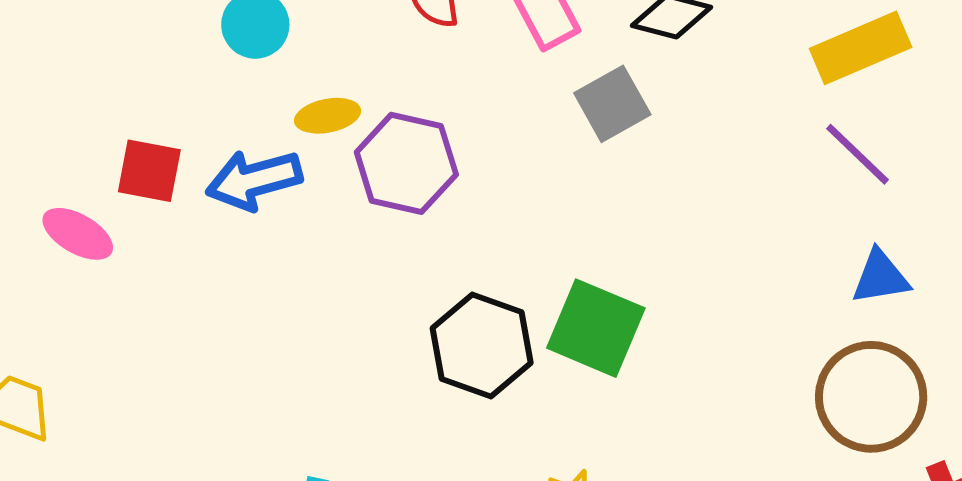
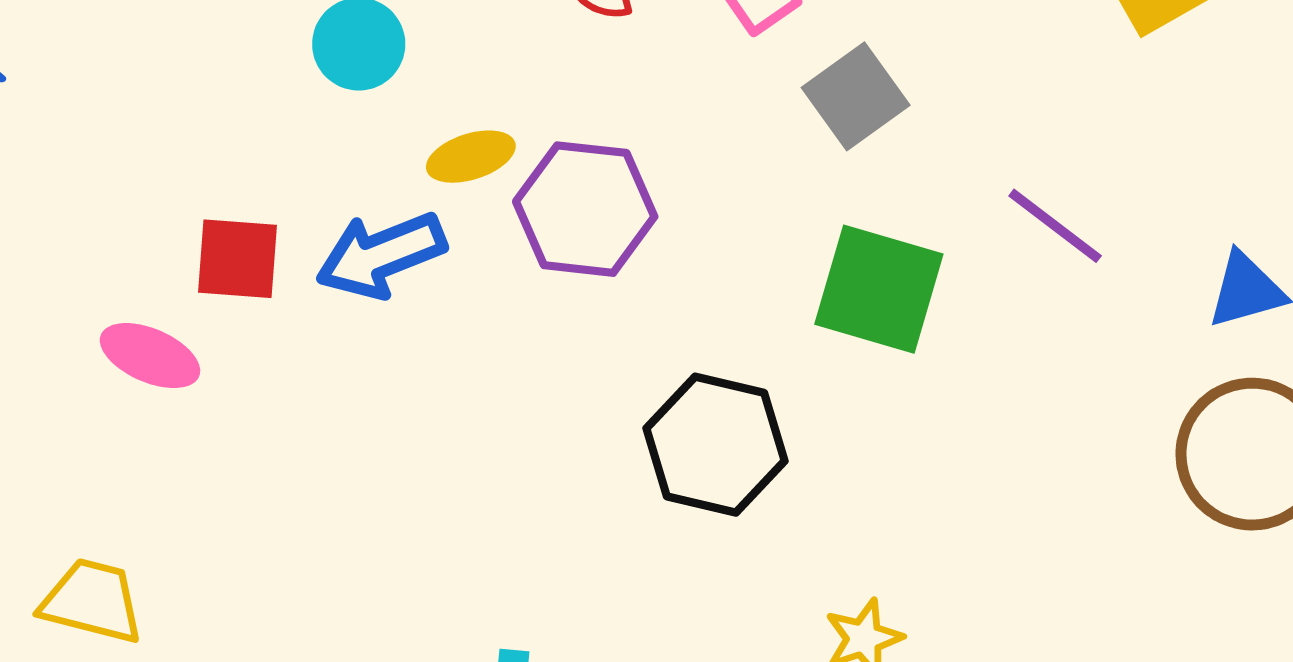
purple line: (858, 154) -> (1055, 226), moved
green square: (596, 328) -> (879, 289), moved

